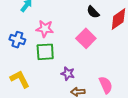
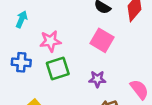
purple star: (68, 74) -> (97, 79), moved

